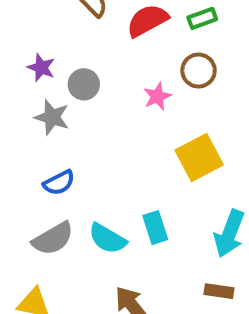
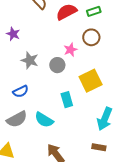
gray circle: (84, 84) -> (57, 65), moved
gray star: (52, 117) -> (30, 60), moved
cyan rectangle: (155, 228) -> (67, 100), moved

